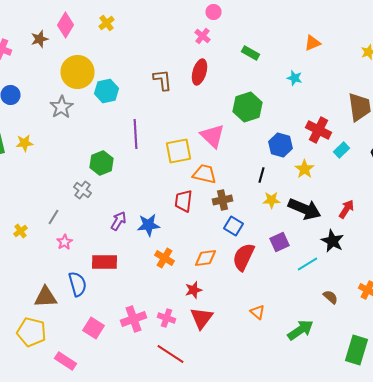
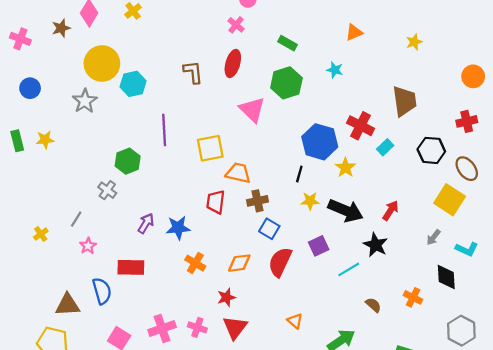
green hexagon: (248, 107) -> (286, 83), moved
pink triangle: (212, 136) -> (252, 110), moved
blue hexagon: (280, 145) -> (320, 142), size x1.4

